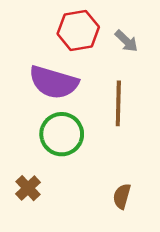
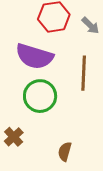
brown semicircle: (122, 196) -> (65, 152), moved

